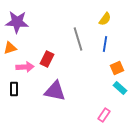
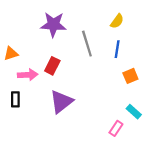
purple star: (17, 22) -> (53, 25), moved
cyan rectangle: (120, 88) -> (134, 112), moved
purple triangle: (55, 91) -> (61, 102), turned -50

